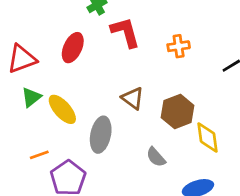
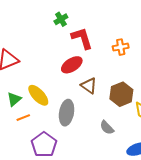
red ellipse: (73, 48) -> (72, 65), moved, turned 35
green triangle: (31, 97) -> (14, 99), moved
orange line: (39, 155) -> (23, 118), moved

